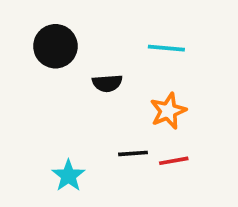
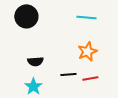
black semicircle: (107, 83) -> (35, 61), moved

